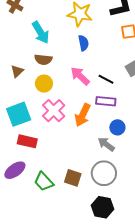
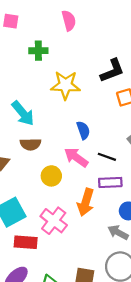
blue semicircle: (83, 43) -> (83, 130), moved
yellow circle: (44, 84) -> (51, 176), moved
pink cross: (54, 111) -> (54, 221), moved

